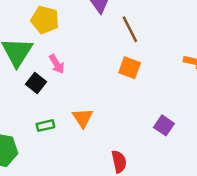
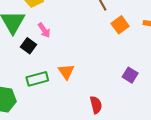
orange square: (130, 68) -> (120, 25), moved, turned 36
green rectangle: (45, 126) -> (37, 79), size x1.5

